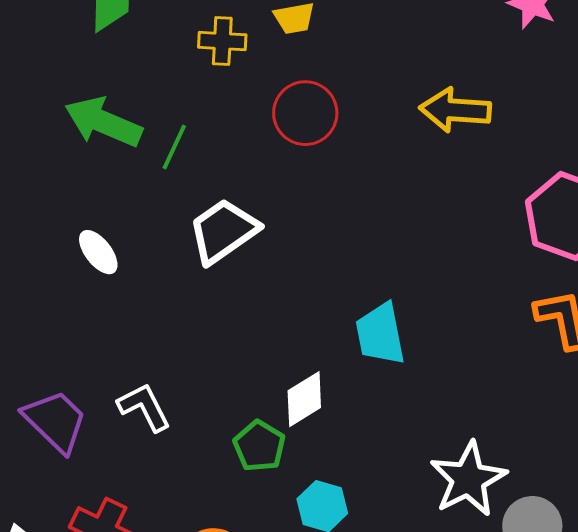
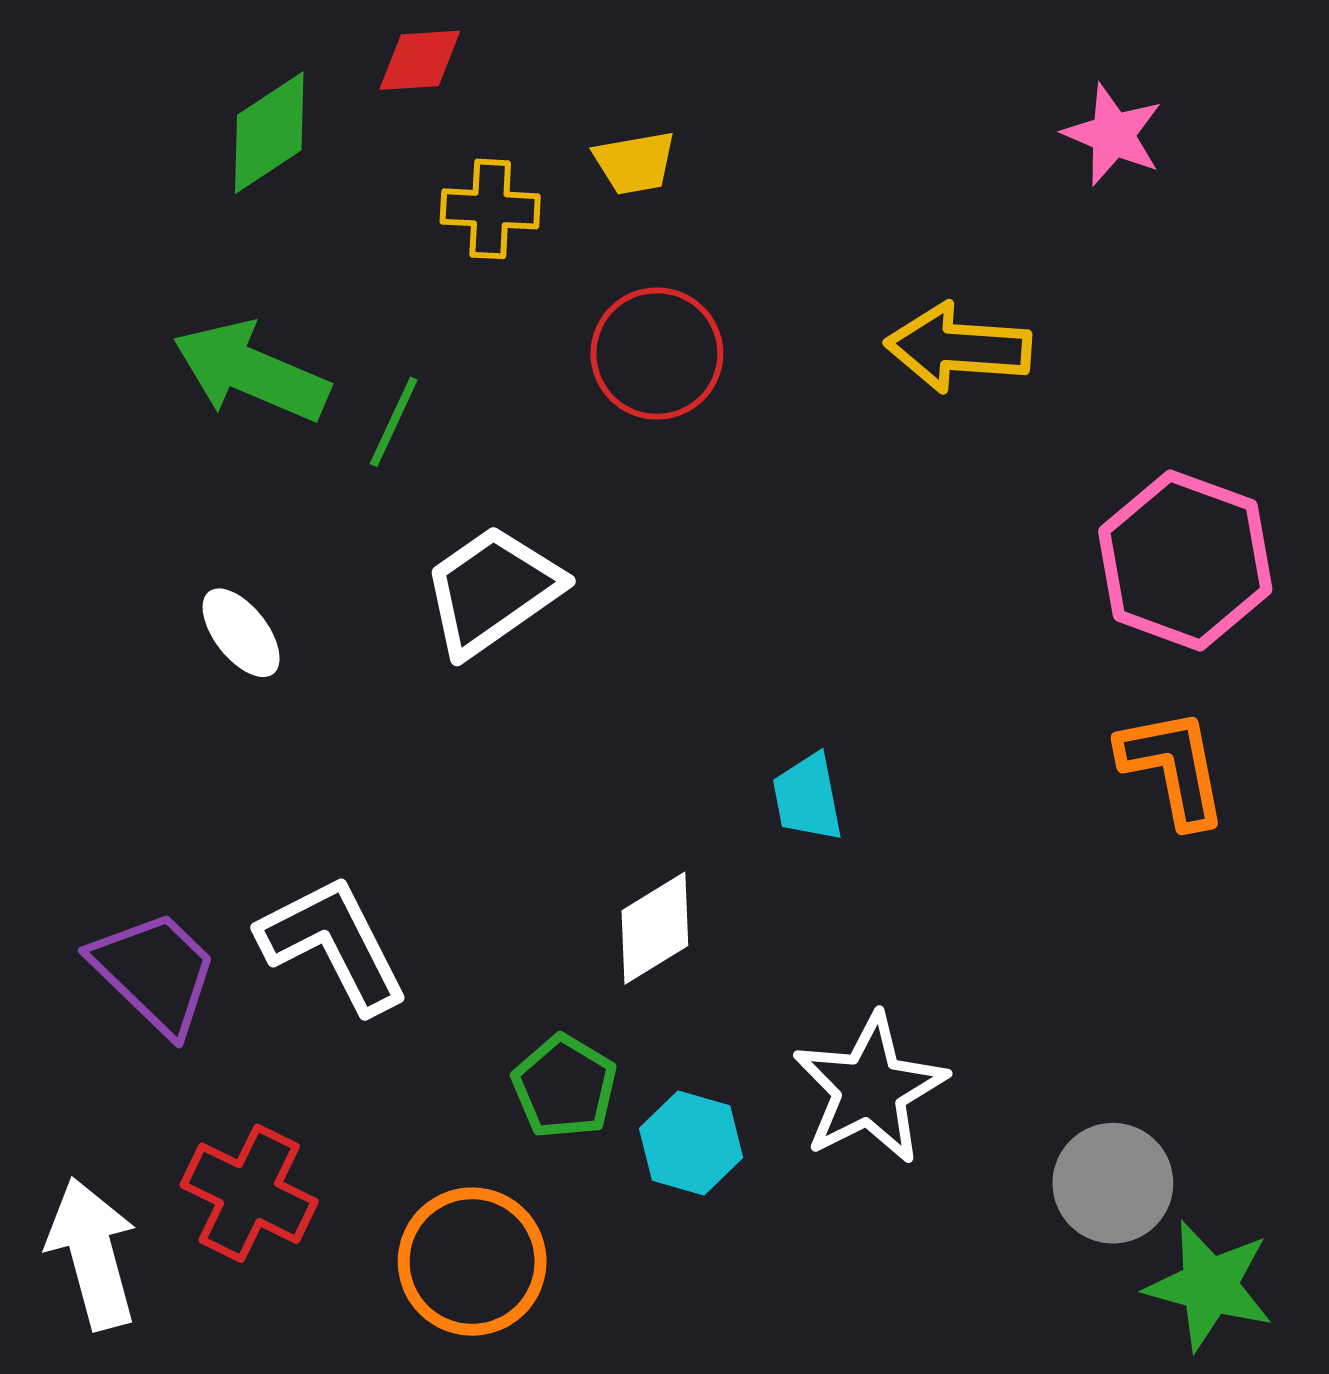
cyan trapezoid: (380, 334) -> (808, 797), size x0.7
white L-shape: (144, 407) -> (333, 944), size x1.4
green pentagon: (259, 446) -> (564, 1087), moved
white star: (468, 479) -> (870, 1089), moved

